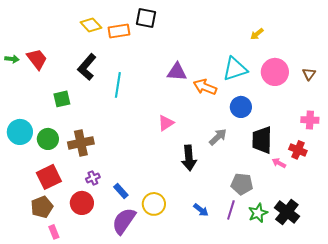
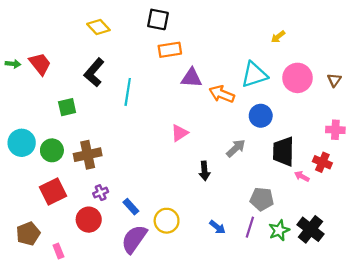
orange rectangle: (119, 31) -> (170, 50), moved
black arrow: (189, 158) -> (204, 171), size x0.7
brown pentagon: (42, 207) -> (28, 234), moved

